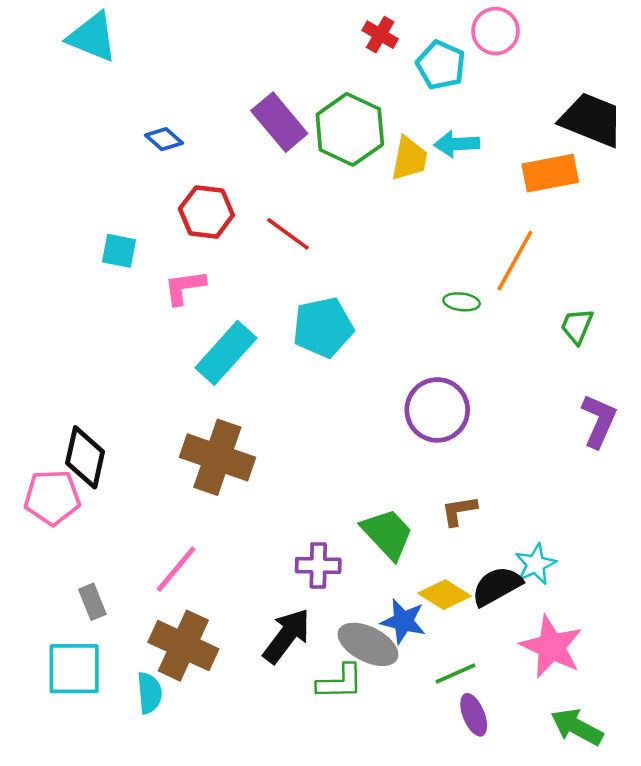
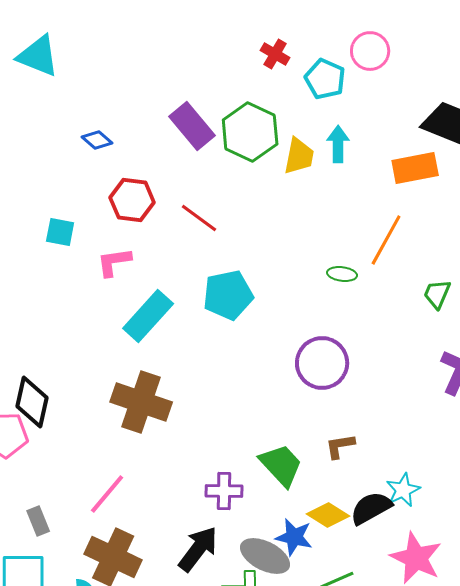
cyan arrow: (457, 144) -> (338, 144), turned 93

